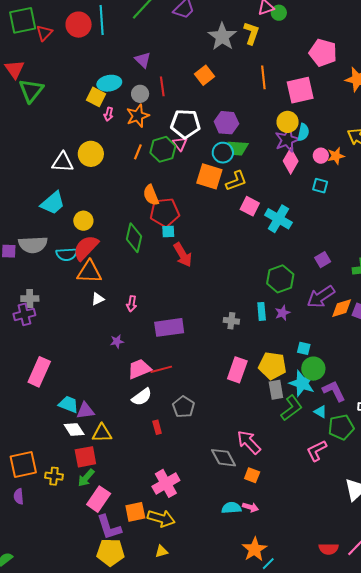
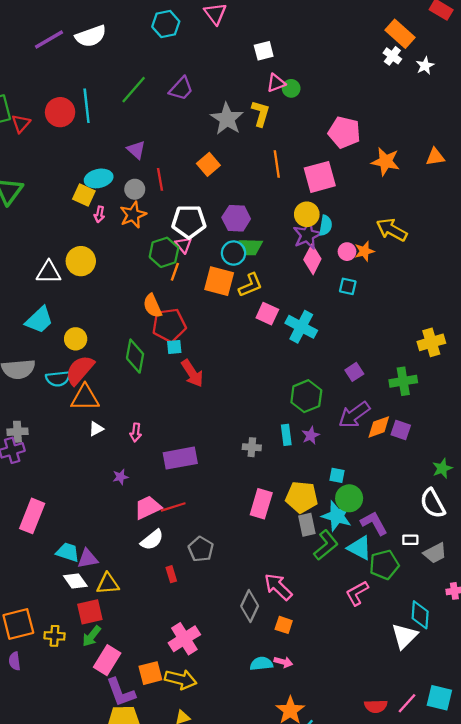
orange line: (138, 152) -> (175, 272), moved
cyan triangle: (320, 412) -> (360, 548), size x1.6
gray diamond: (223, 458) -> (250, 606), turned 56

